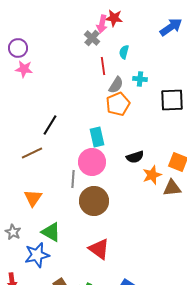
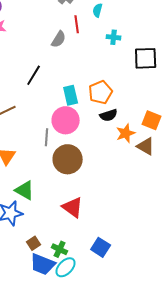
gray semicircle: (116, 85) -> (59, 39), moved
orange pentagon: (118, 104) -> (101, 92), moved
black line: (50, 125) -> (34, 75), moved
brown triangle: (172, 188) -> (146, 146), turned 36

